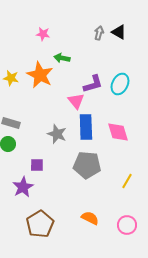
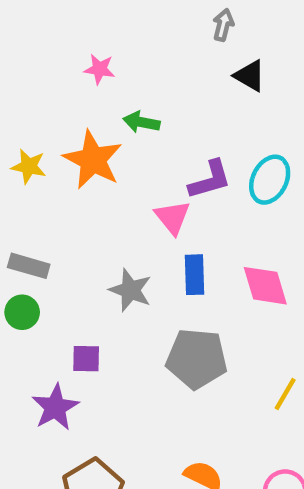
black triangle: (119, 32) -> (250, 76), moved
gray arrow: (99, 33) -> (223, 25), moved
blue rectangle: (86, 127) -> (195, 275), size x0.7

